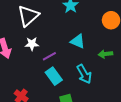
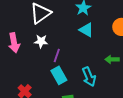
cyan triangle: (78, 41) -> (86, 30), moved
purple line: (49, 56) -> (57, 55), turned -48

